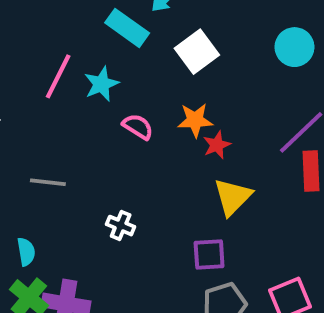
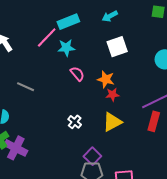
cyan rectangle: (127, 28) -> (68, 22), moved, turned -75
white cross: (121, 226) -> (75, 122), moved
purple square: (209, 254) -> (92, 156), moved, turned 30

